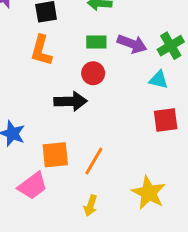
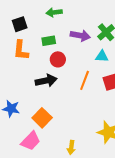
green rectangle: (96, 42) -> (49, 41), moved
orange square: (55, 155) -> (42, 118), turned -30
orange line: (94, 161) -> (85, 80), moved

